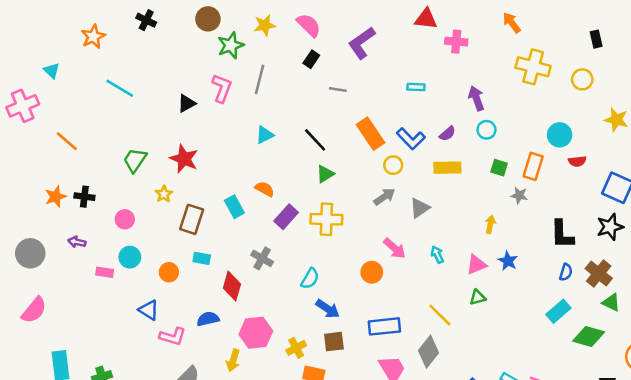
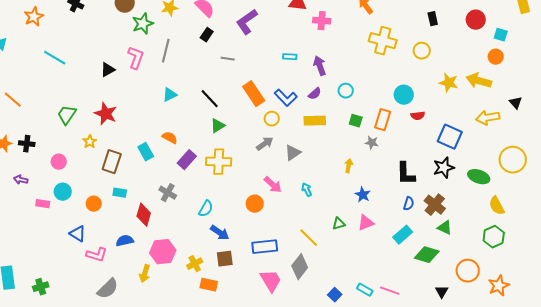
purple arrow: (476, 98) -> (320, 66), moved
pink triangle: (476, 265) -> (366, 223), moved

